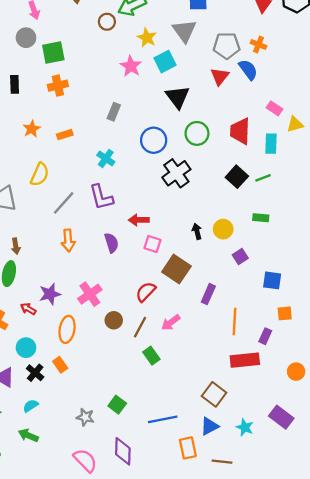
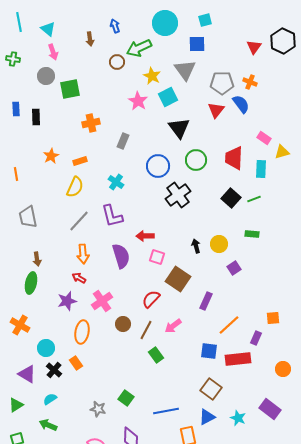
orange cross: (58, 86) -> (91, 123), moved
yellow semicircle: (40, 174) -> (75, 187), moved
purple semicircle: (111, 243) -> (121, 256), size x1.4
blue square: (272, 280) -> (209, 351), moved
red arrow: (28, 309) -> (79, 278), moved
orange line: (235, 321) -> (229, 325), turned 45

